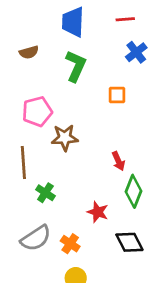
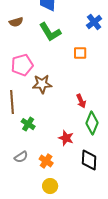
green L-shape: (76, 66) -> (50, 32), turned 125
gray semicircle: (36, 238) -> (21, 157), size x0.6
black diamond: (129, 242) -> (89, 160), turned 30

